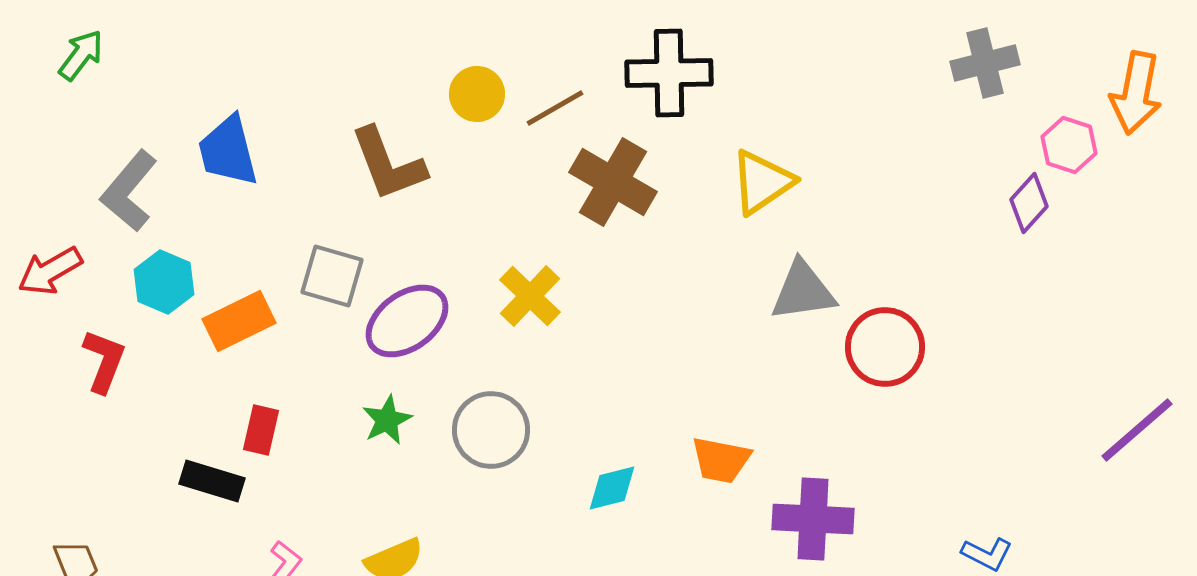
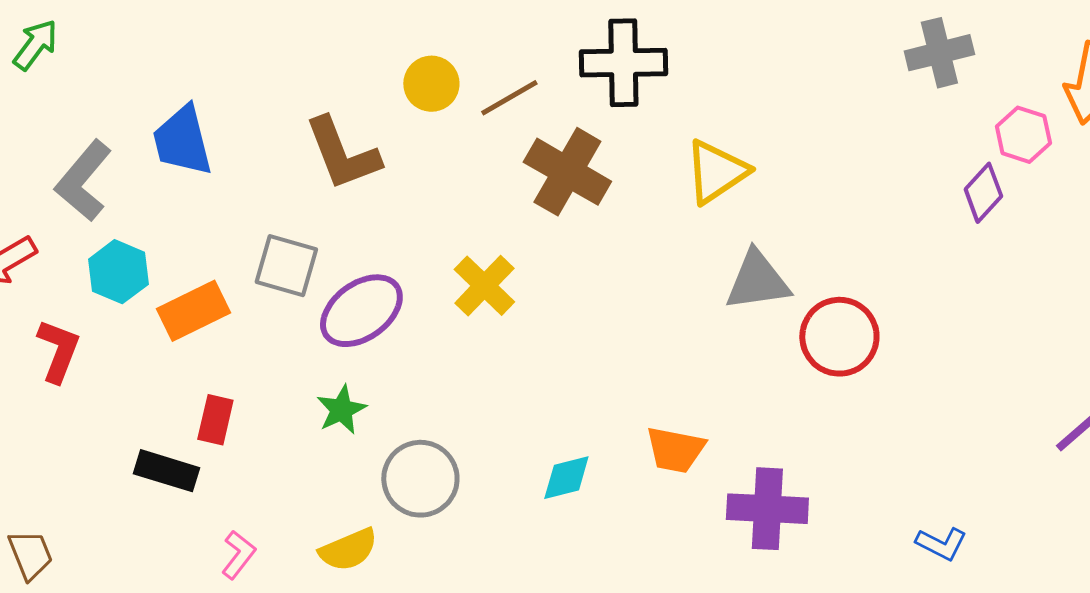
gray circle: (491, 430) -> (420, 479), moved

